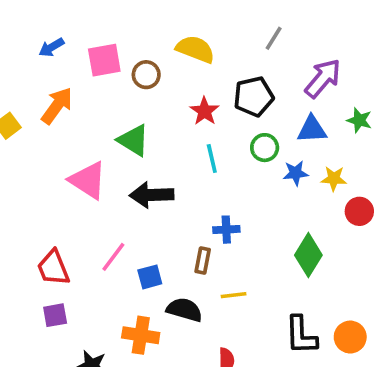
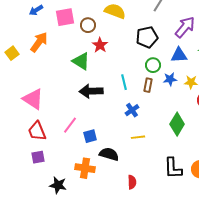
red star: (204, 111) -> (100, 45), moved
cyan line: (212, 158) -> (124, 82), moved
pink triangle: (88, 180) -> (33, 99), moved
blue cross: (226, 230) -> (132, 110), turned -32
brown rectangle: (203, 261) -> (148, 85), moved
yellow line: (234, 295) -> (138, 137), moved

